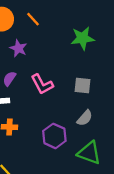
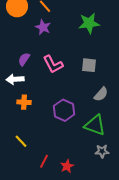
purple star: (18, 48) -> (43, 27), moved
gray semicircle: (85, 118) -> (101, 94), moved

